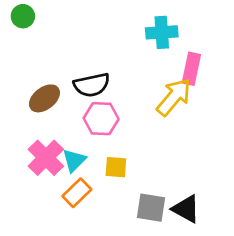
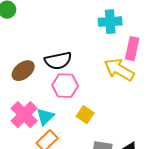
yellow arrow: (174, 97) -> (119, 70), turned -100
yellow square: (116, 167) -> (85, 115), moved, turned 30

